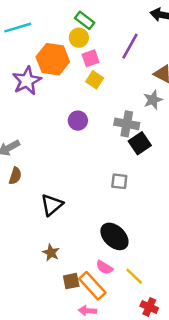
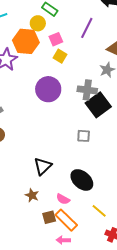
yellow circle: (79, 38) -> (38, 23), moved
purple circle: (78, 121) -> (48, 89), size x1.6
black square: (140, 143) -> (98, 105), size x1.4
black triangle: (52, 205) -> (43, 166), moved
pink semicircle: (104, 267) -> (63, 199), moved

